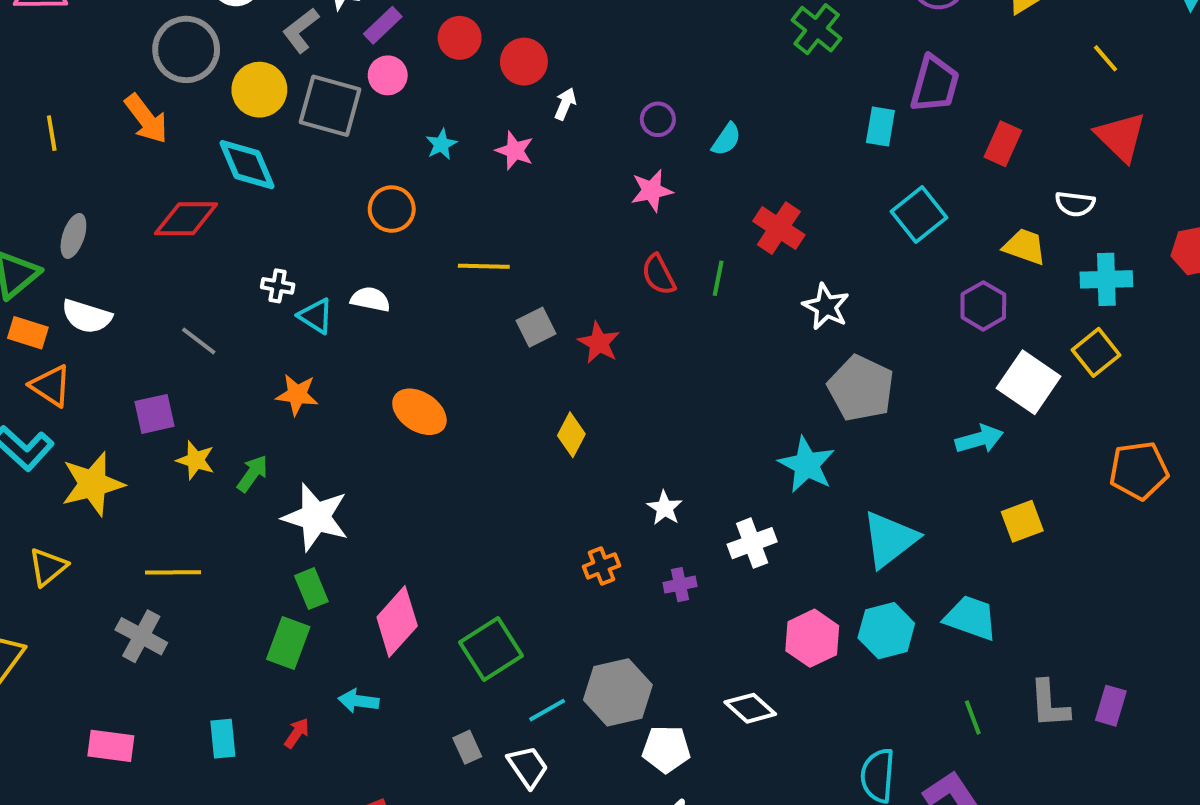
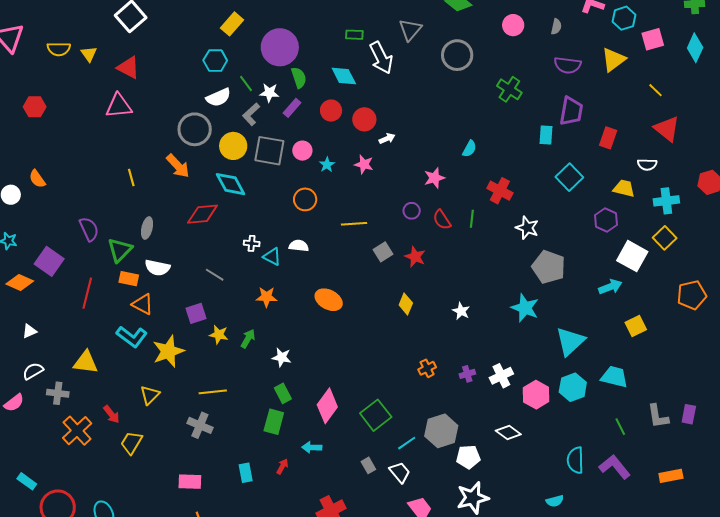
pink circle: (388, 75) -> (302, 151), moved
white arrow: (565, 104) -> (387, 139), turned 49
purple circle: (658, 119) -> (412, 211), moved
white star: (665, 508) -> (461, 311), moved
white star: (316, 517) -> (282, 357), size x0.6
white cross: (752, 543) -> (501, 376), moved

